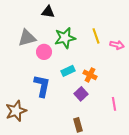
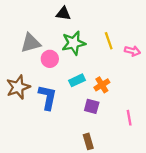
black triangle: (48, 12) -> (63, 14), moved
orange cross: (90, 75) -> (102, 85), turned 32
purple square: (81, 94) -> (92, 106), turned -32
brown star: (16, 111) -> (18, 87), moved

